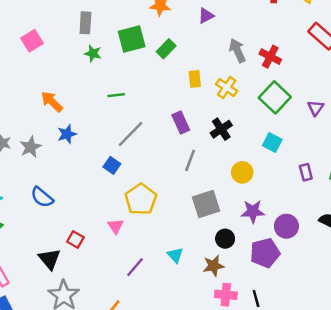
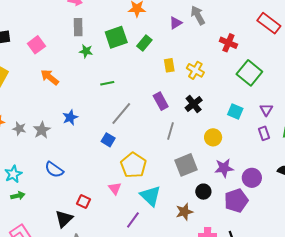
purple triangle: (206, 16) -> (176, 23), moved
gray arrow: (237, 51) -> (198, 15), moved
green square: (275, 97) -> (249, 73), moved
orange arrow: (52, 102) -> (50, 77), moved
purple triangle: (316, 108) -> (266, 110), moved
cyan triangle: (175, 255) -> (150, 196), moved, size x1.6
black triangle: (50, 259) -> (64, 219), turned 30
brown star: (214, 266) -> (184, 212), moved

